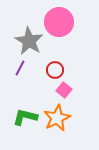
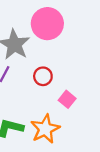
pink square: (64, 90) -> (67, 99), moved

